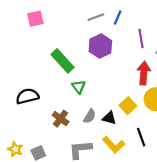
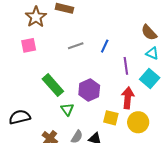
gray line: (96, 17) -> (76, 46), moved
purple hexagon: (100, 46) -> (89, 90), moved
yellow square: (128, 106) -> (111, 118), moved, turned -35

